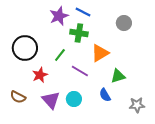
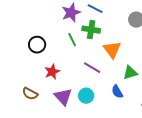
black circle: (25, 48) -> (37, 45), size x0.7
orange triangle: (100, 53) -> (112, 50), turned -36
green line: (60, 55) -> (72, 40), moved, turned -64

